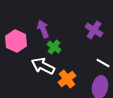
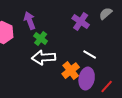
white arrow: (43, 66) -> (44, 58), moved, turned -30
orange cross: (67, 79) -> (71, 71), moved

